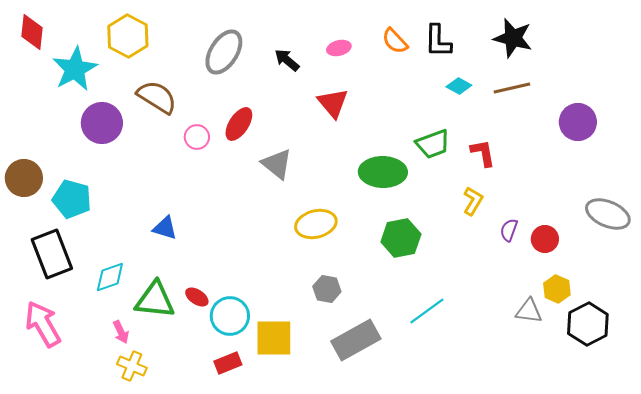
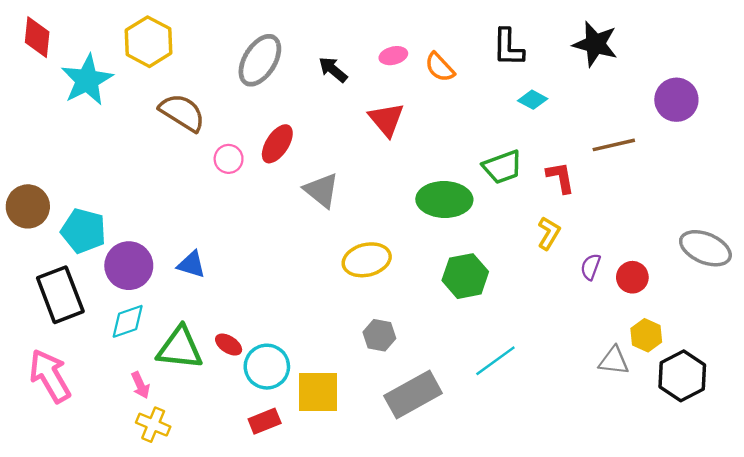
orange semicircle: (395, 41) -> (440, 67), moved
brown line: (512, 88) -> (614, 145), moved
purple circle: (578, 122) -> (676, 100), moved
purple circle: (102, 123) -> (129, 266), moved

